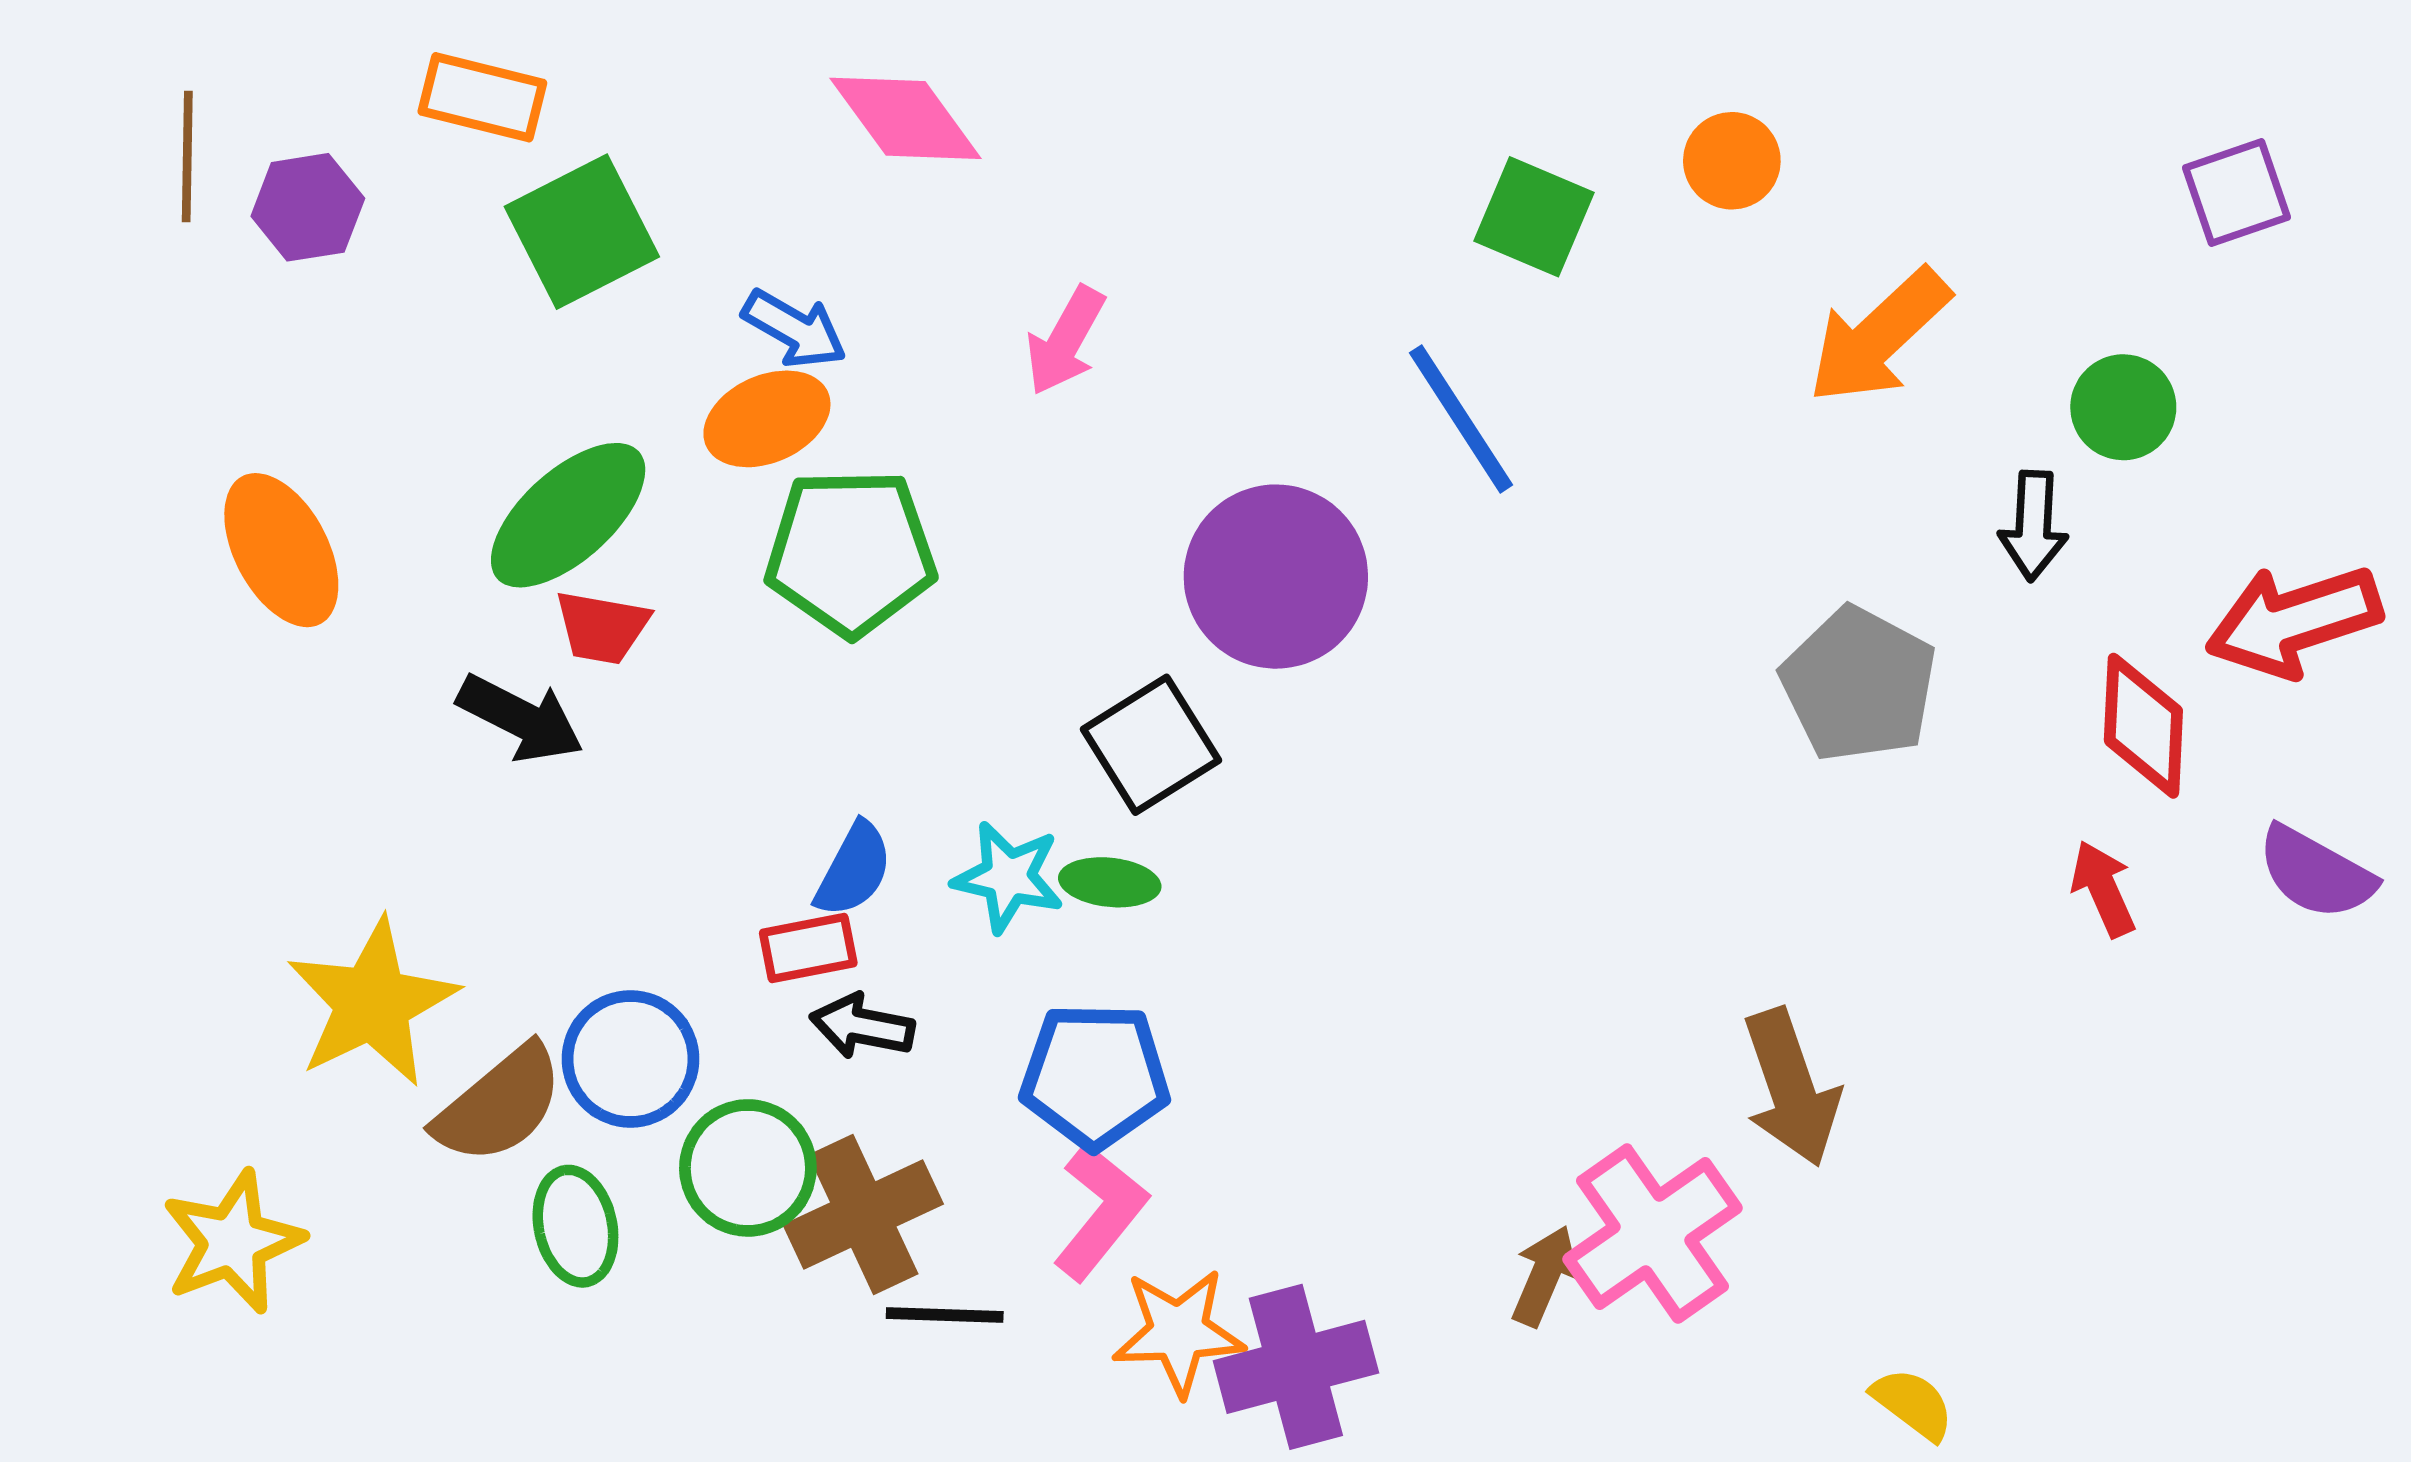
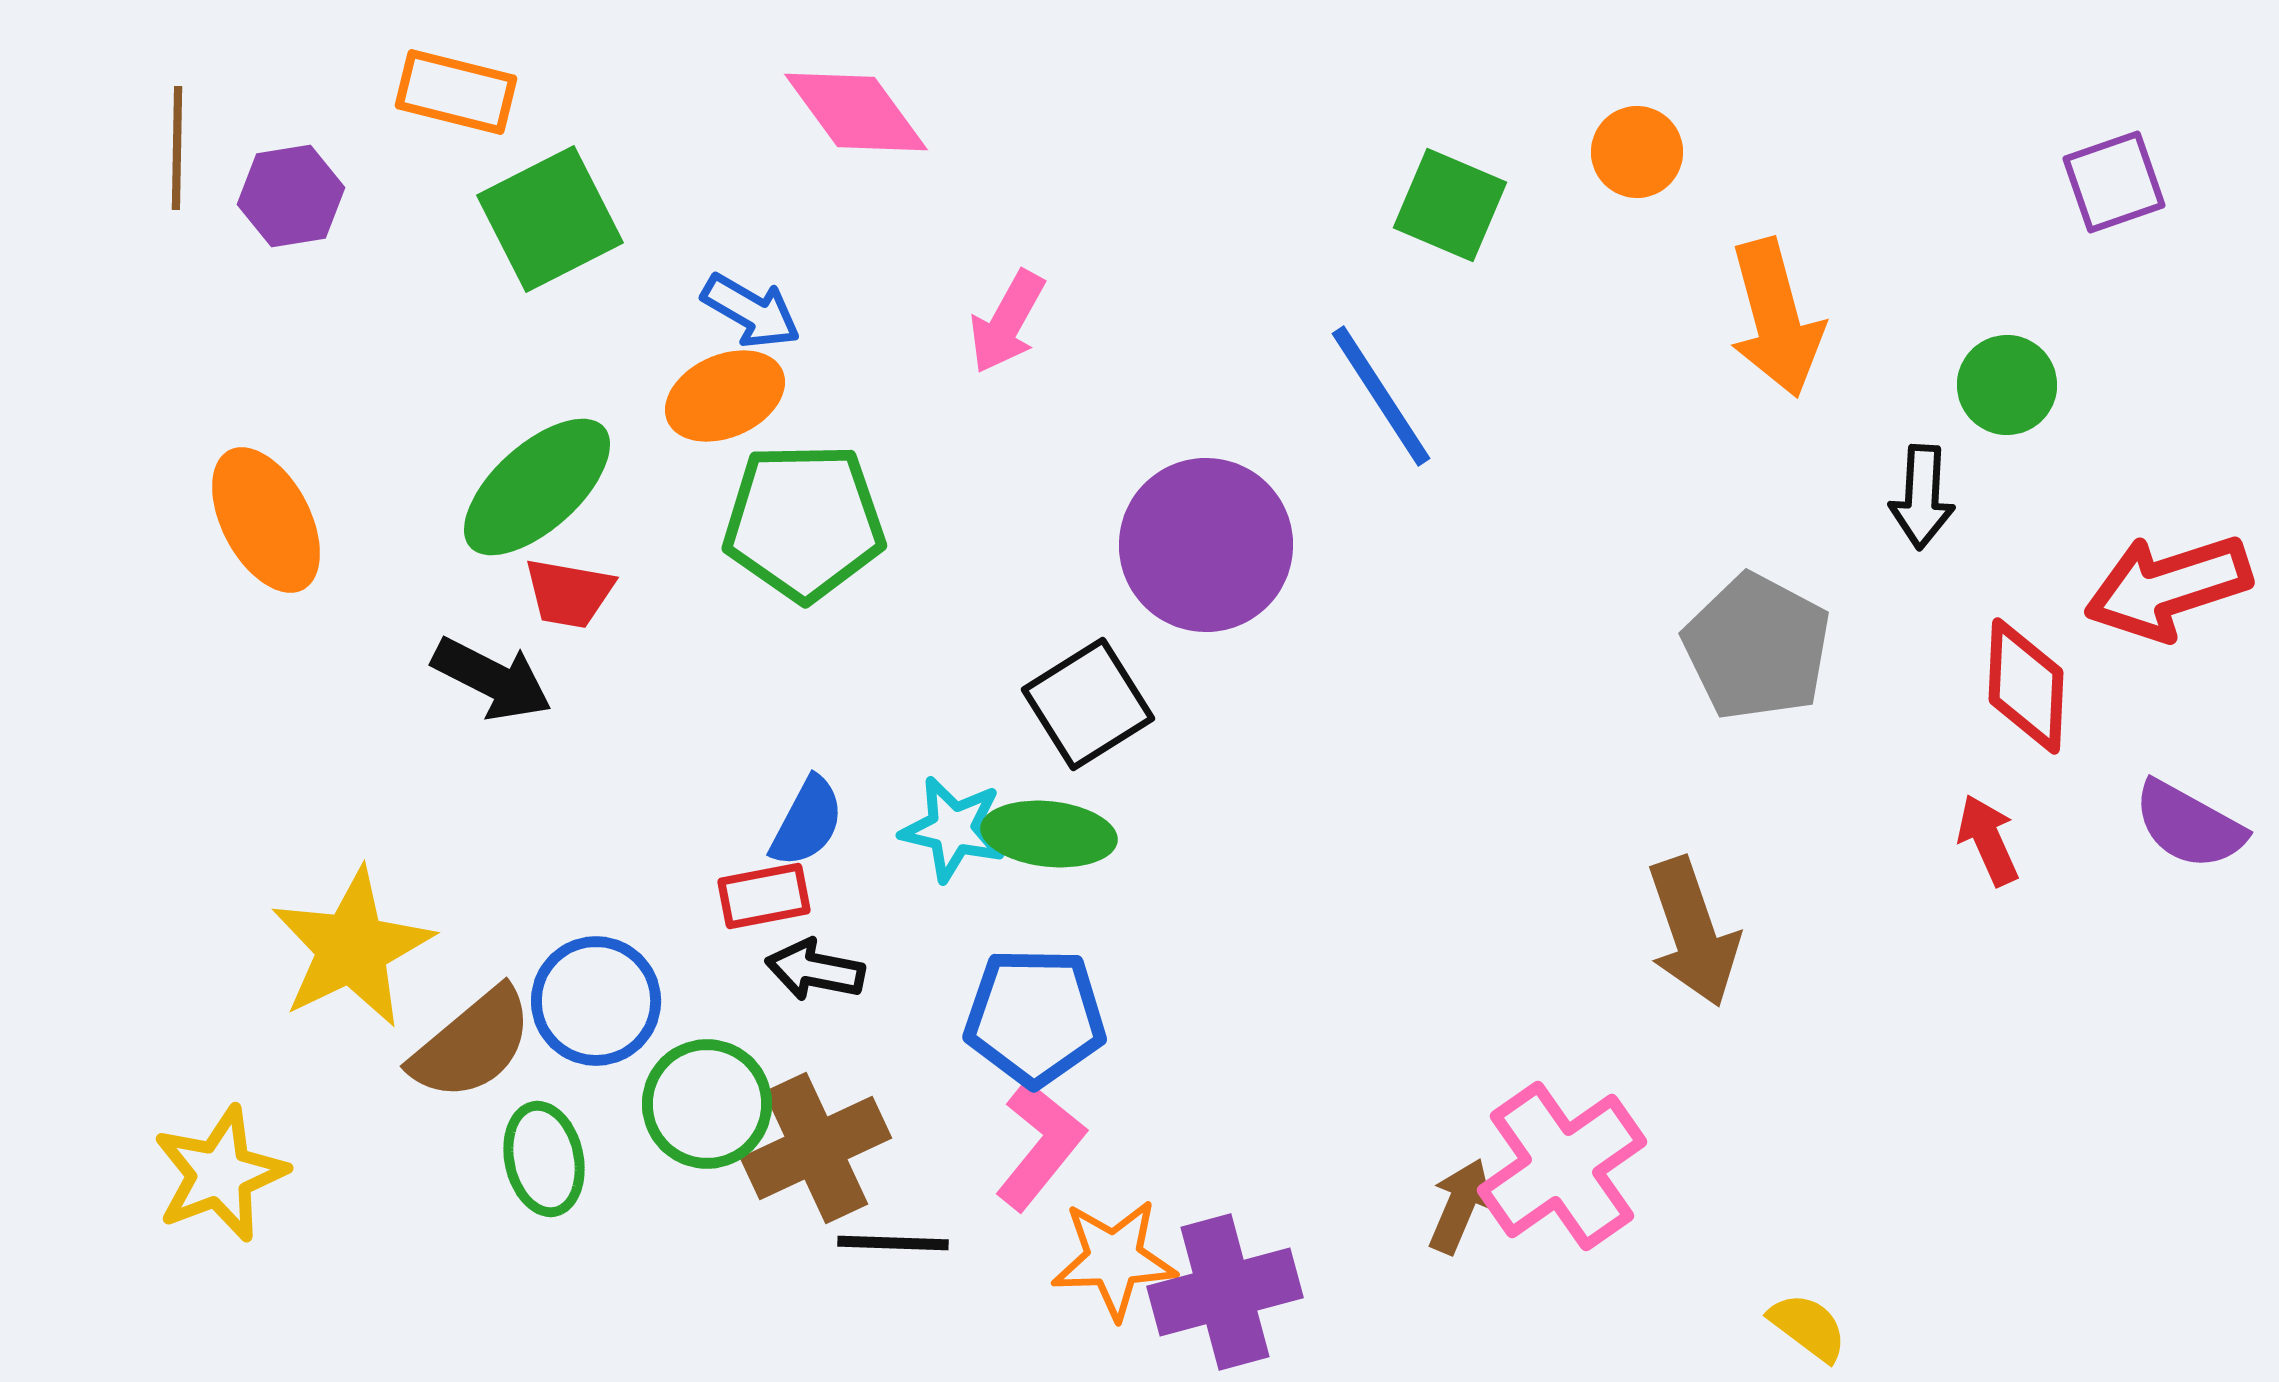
orange arrow: (1879, 336) -> (1776, 318), turned -62
green ellipse: (1110, 882) -> (1049, 834), size x1.4
brown arrow: (1791, 1088) -> (1693, 932), moved

